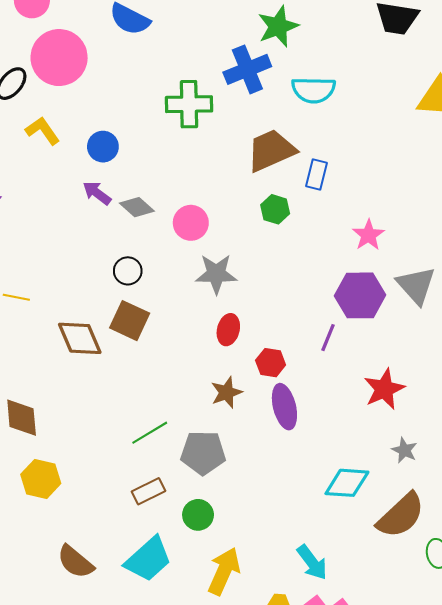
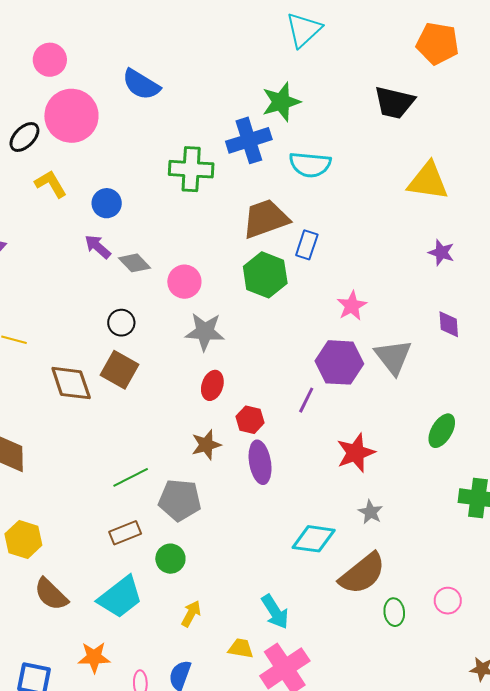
green hexagon: (275, 209) -> (265, 275), size x1.6
yellow hexagon: (41, 479) -> (23, 539), moved
yellow arrow: (224, 571) -> (191, 614), size x0.6

